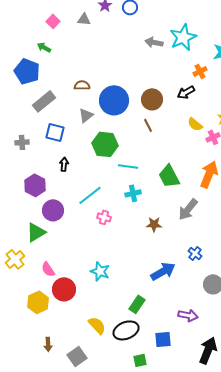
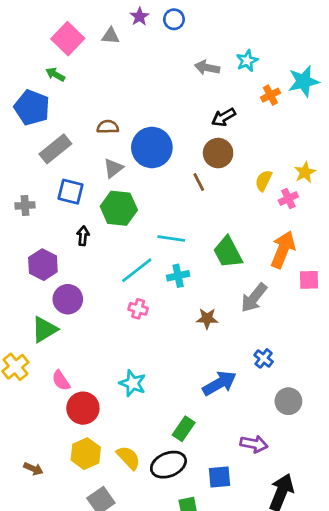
pink square: (53, 21) -> (68, 39), size x1.6
cyan star: (183, 37) -> (247, 61), size x0.6
orange cross: (200, 71) -> (270, 95), moved
black arrow: (186, 92) -> (224, 117), moved
brown circle: (152, 99) -> (218, 153), moved
yellow semicircle: (195, 124) -> (264, 181), turned 77
green hexagon: (105, 144) -> (119, 208), moved
cyan line: (90, 195) -> (137, 270), moved
yellow hexagon: (38, 302) -> (86, 454), moved
brown arrow: (48, 344) -> (33, 469), moved, turned -64

